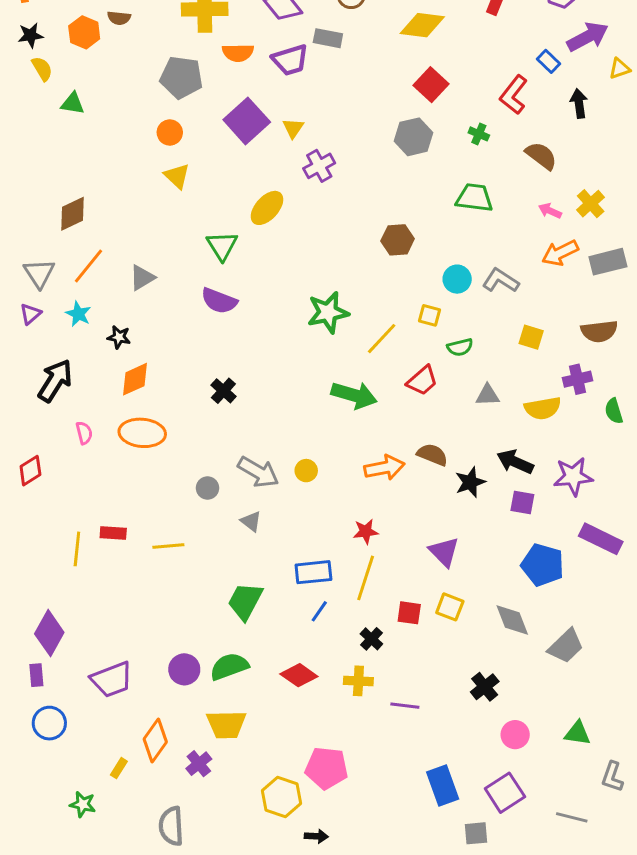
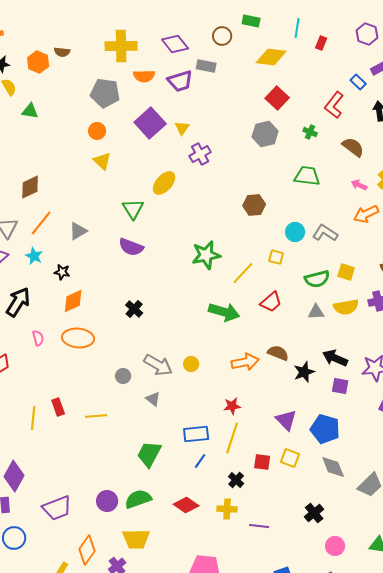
green semicircle: (460, 347) -> (317, 279), moved, size x1.4
yellow semicircle: (543, 408) -> (346, 307), moved
red rectangle: (113, 533) -> (58, 407), turned 66
blue pentagon: (543, 565) -> (325, 429), moved

